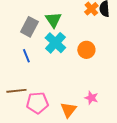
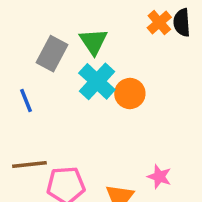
orange circle: (86, 50) -> (130, 94), moved
blue line: (26, 56) -> (26, 100), moved

